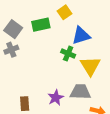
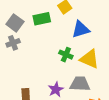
green cross: (68, 54) -> (66, 55), moved
yellow triangle: (90, 66) -> (90, 59), turned -35

